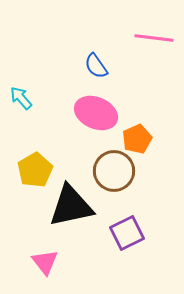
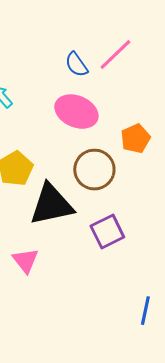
pink line: (154, 38) -> (115, 55), moved, turned -51
orange pentagon: (137, 139) -> (135, 139), moved

